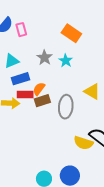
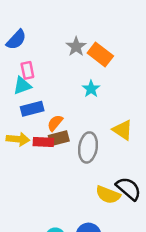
pink rectangle: (21, 30) -> (27, 70), moved
gray star: (45, 58) -> (76, 47), moved
red rectangle: (25, 94) -> (43, 142), moved

